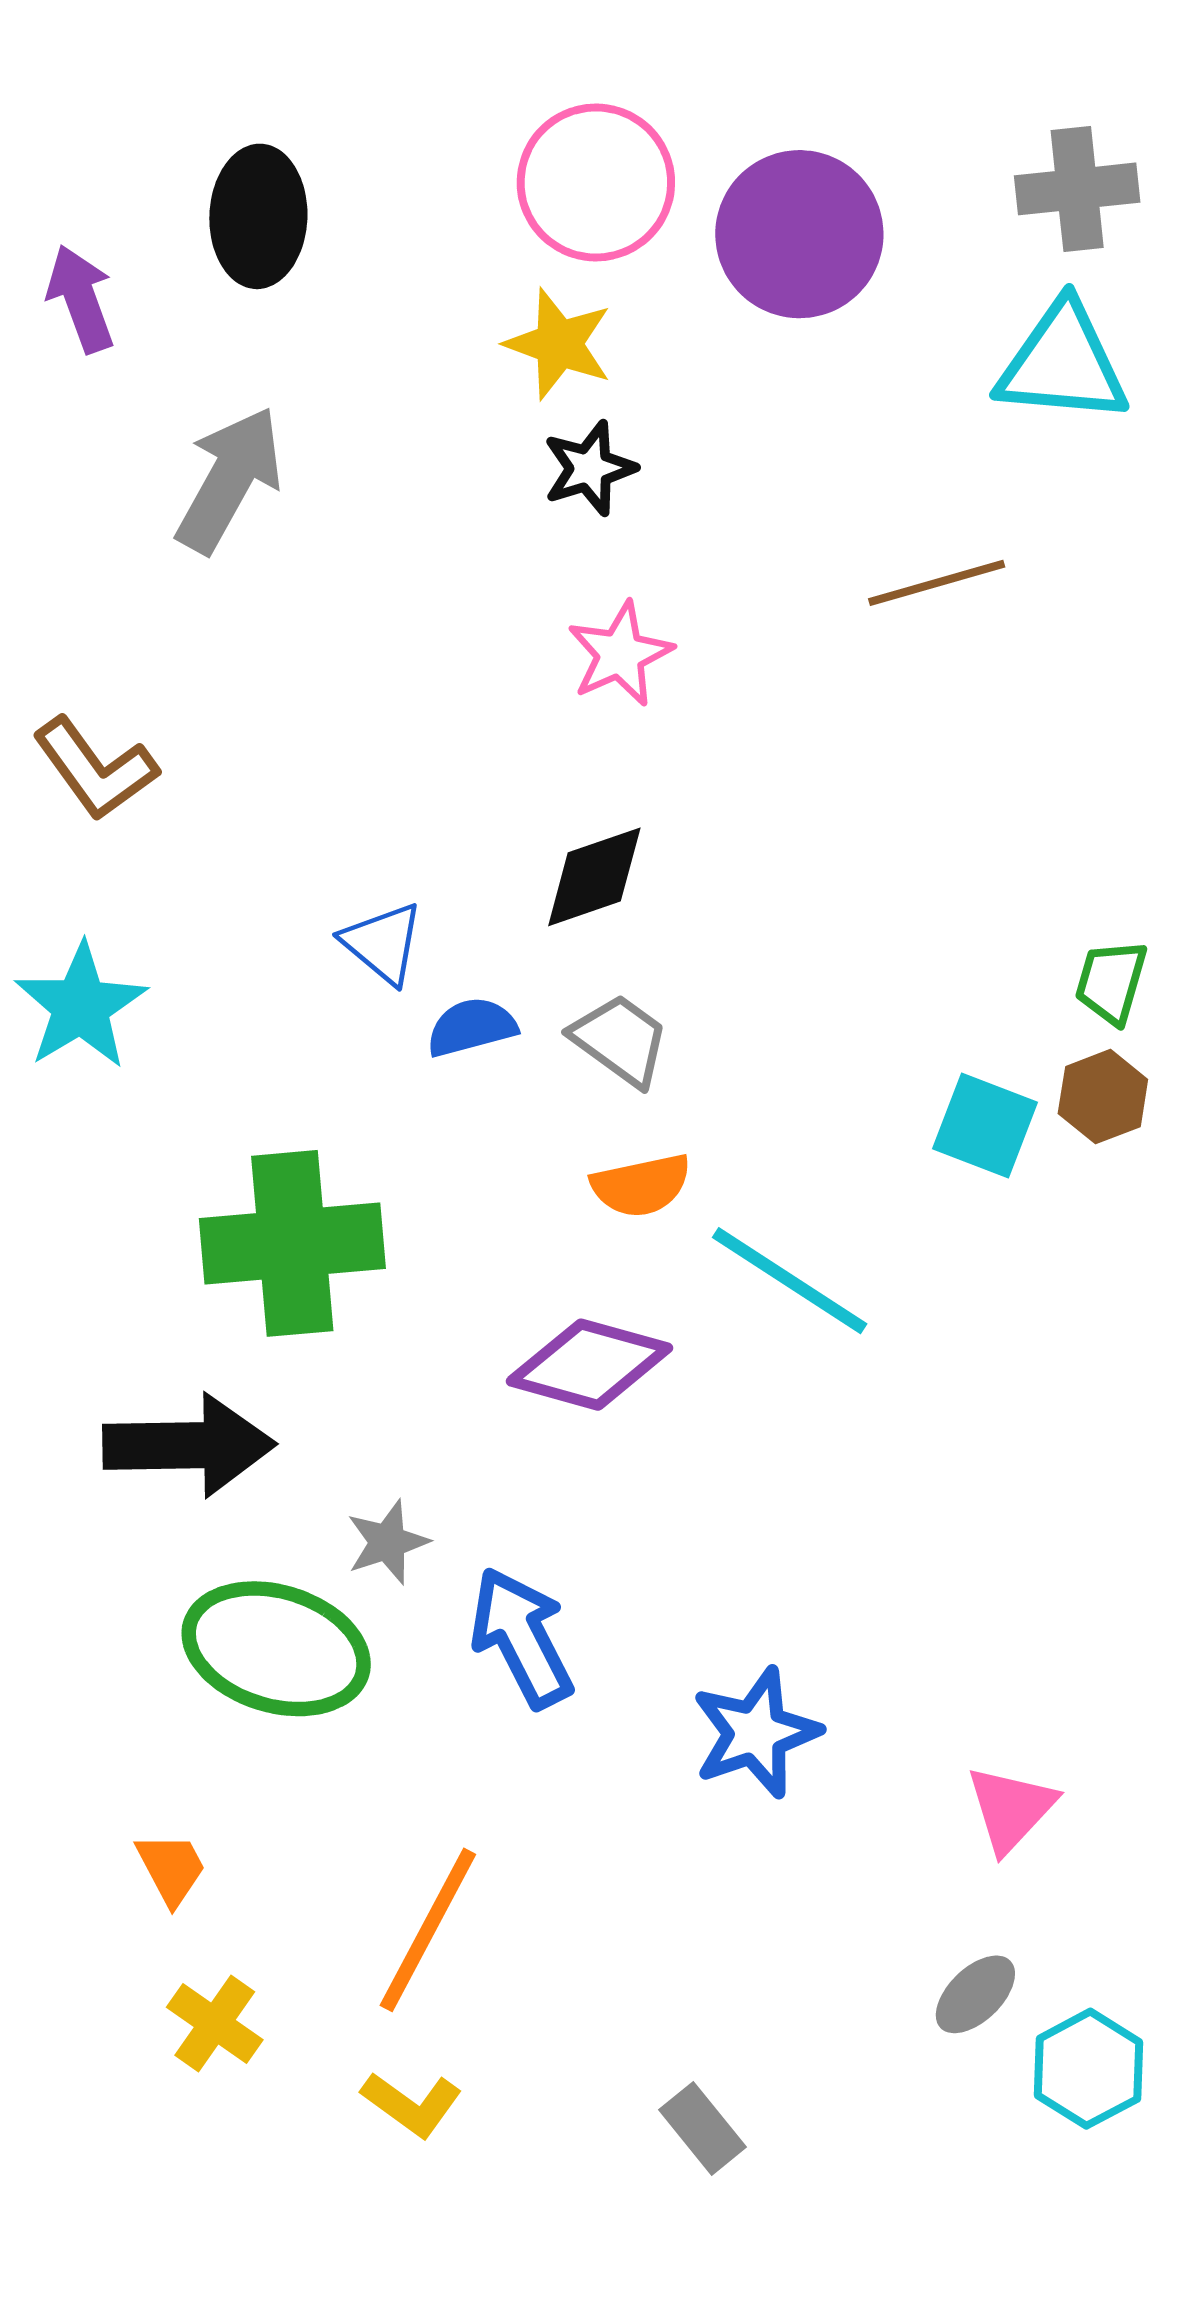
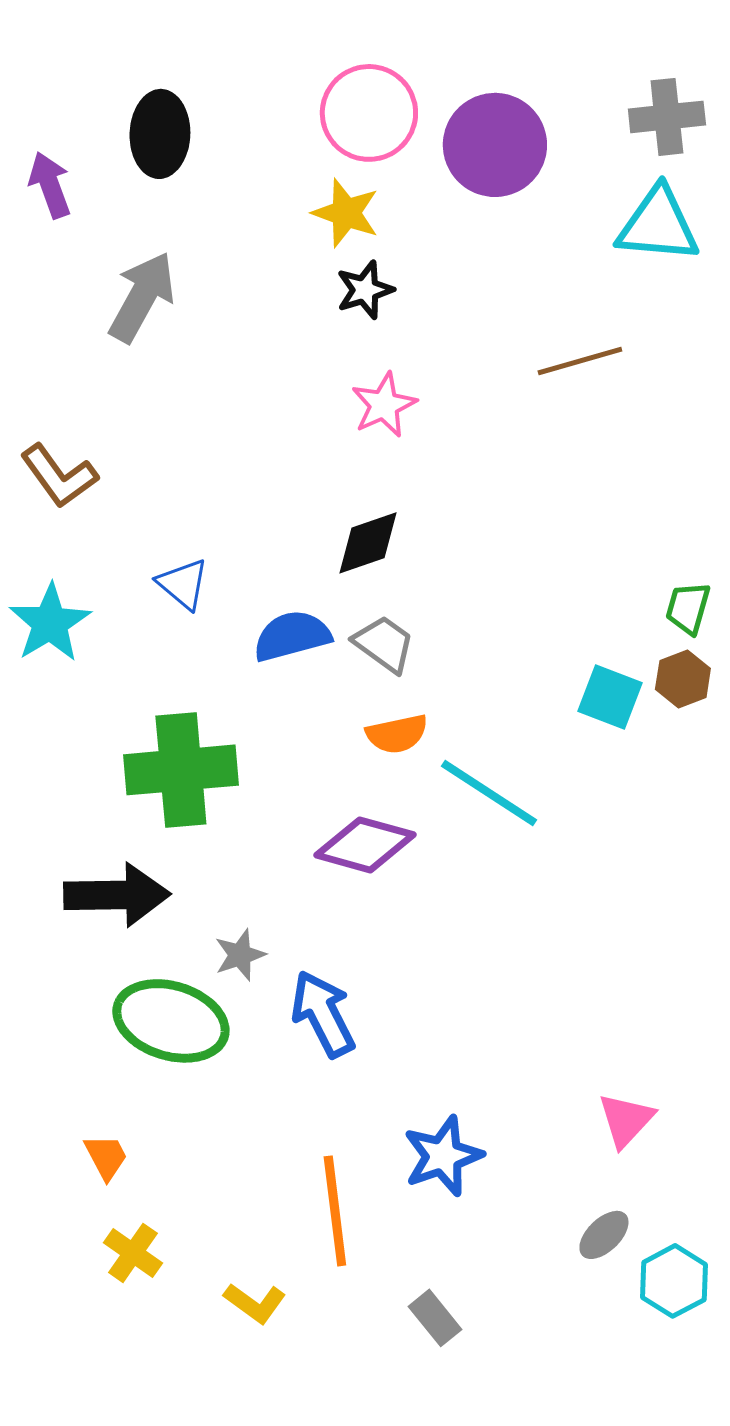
blue triangle: (383, 943) -> (183, 584), moved
blue semicircle: (472, 1027) -> (292, 636), size x1.4
blue star: (756, 1733) -> (443, 1156), moved
orange line: (428, 1930) -> (335, 1211), moved, turned -35

